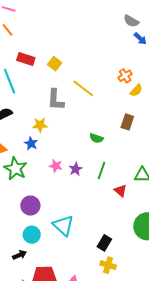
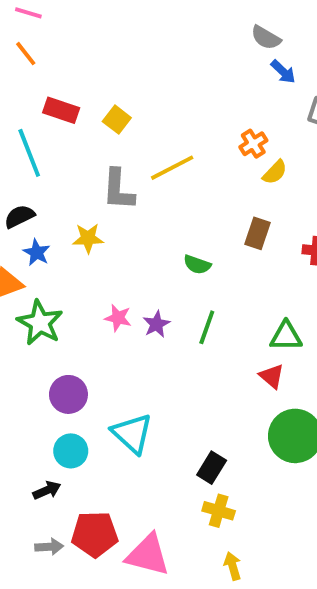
yellow line: (83, 88) -> (172, 168), turned -65
blue star: (31, 143) -> (37, 252), moved
red triangle: (120, 191) -> (272, 376), moved

